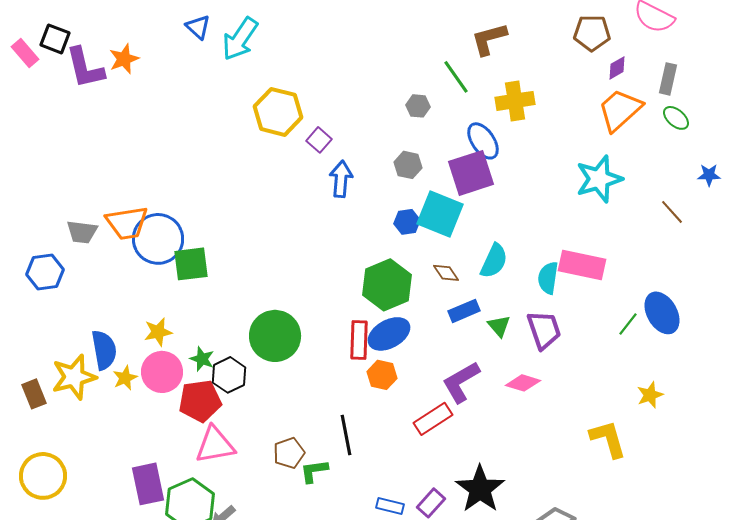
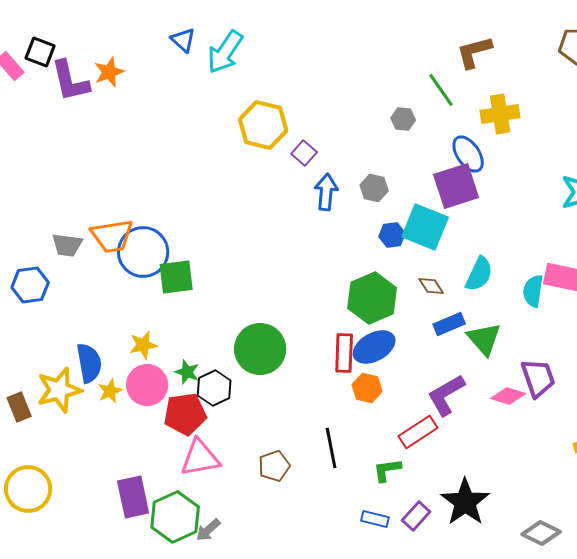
gray hexagon: (408, 165) -> (374, 188), moved
green triangle: (499, 326) -> (484, 339), size x1.5
purple trapezoid: (544, 330) -> (538, 378), moved
green L-shape: (314, 471) -> (387, 470), moved

